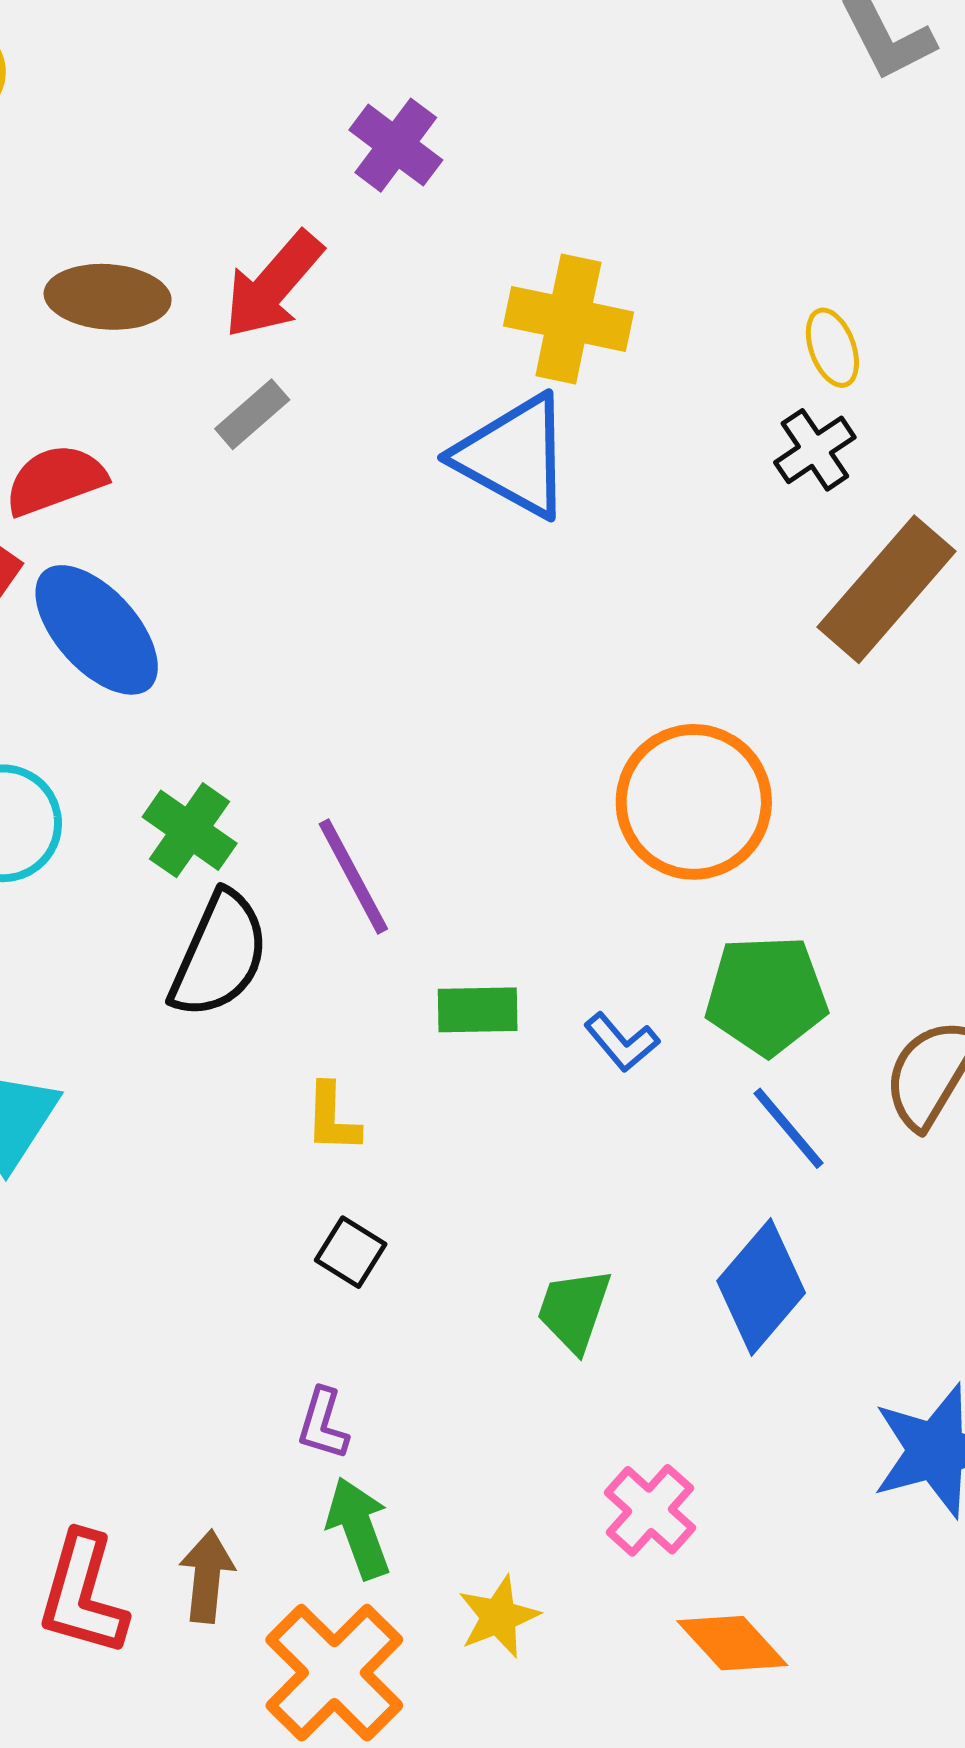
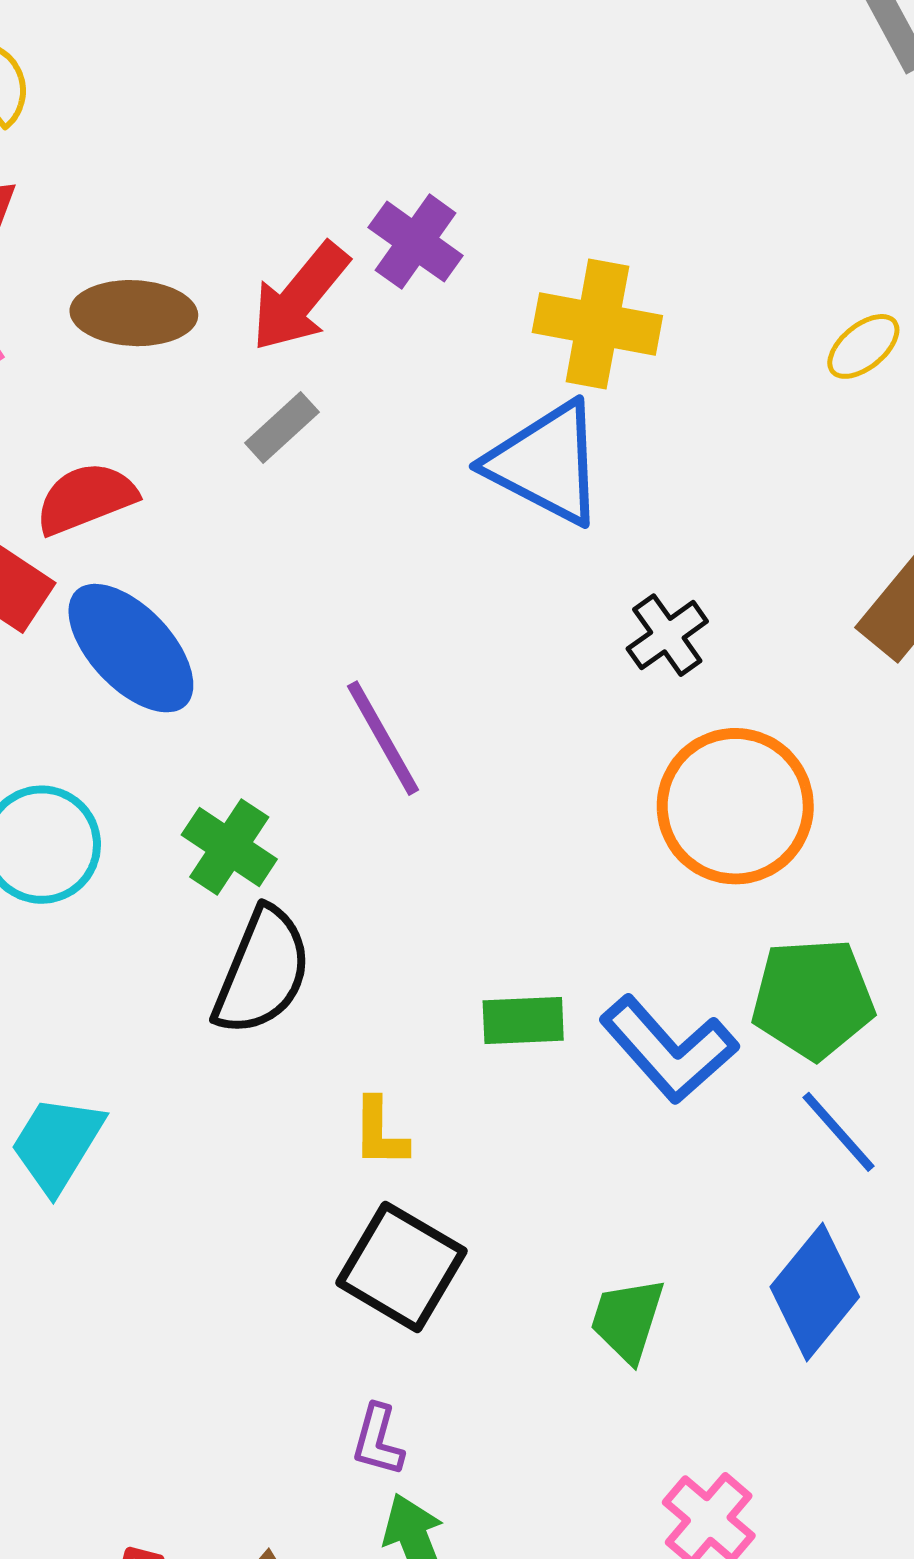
purple cross: (396, 145) -> (416, 242), moved
yellow ellipse: (832, 348) -> (863, 346), turned 72
black cross: (815, 450) -> (667, 635), moved
purple line: (353, 876) -> (383, 738), moved
blue L-shape: (622, 1042) -> (669, 1049), size x1.8
black square: (351, 1252) -> (401, 1267), size x1.8

